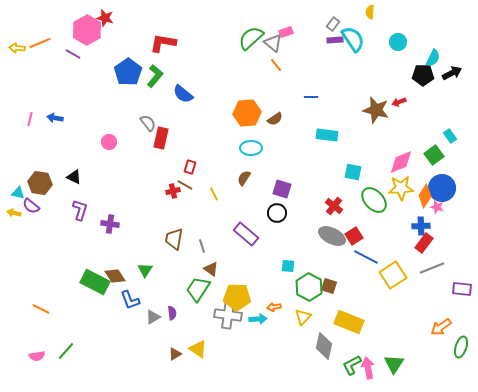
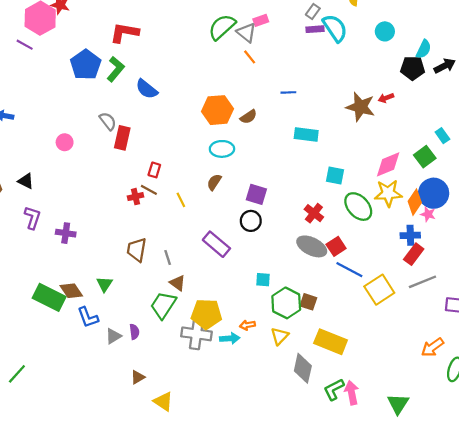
yellow triangle: (198, 349) -> (163, 402), moved
green triangle: (394, 364) -> (398, 404), moved

